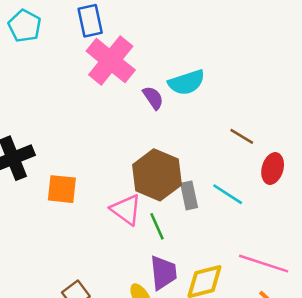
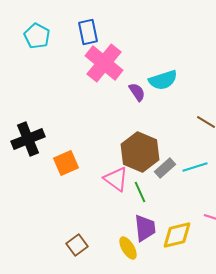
orange square: (62, 189) -> (66, 163), turned -30
cyan line: (228, 194) -> (195, 167), turned -50
gray rectangle: (189, 195) -> (165, 168), turned 60

